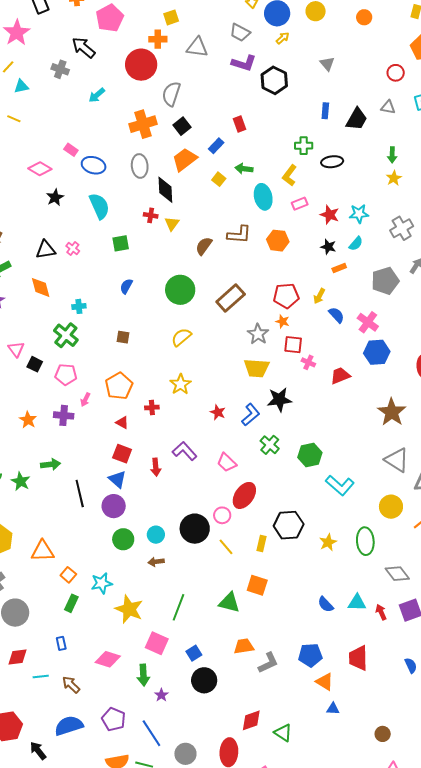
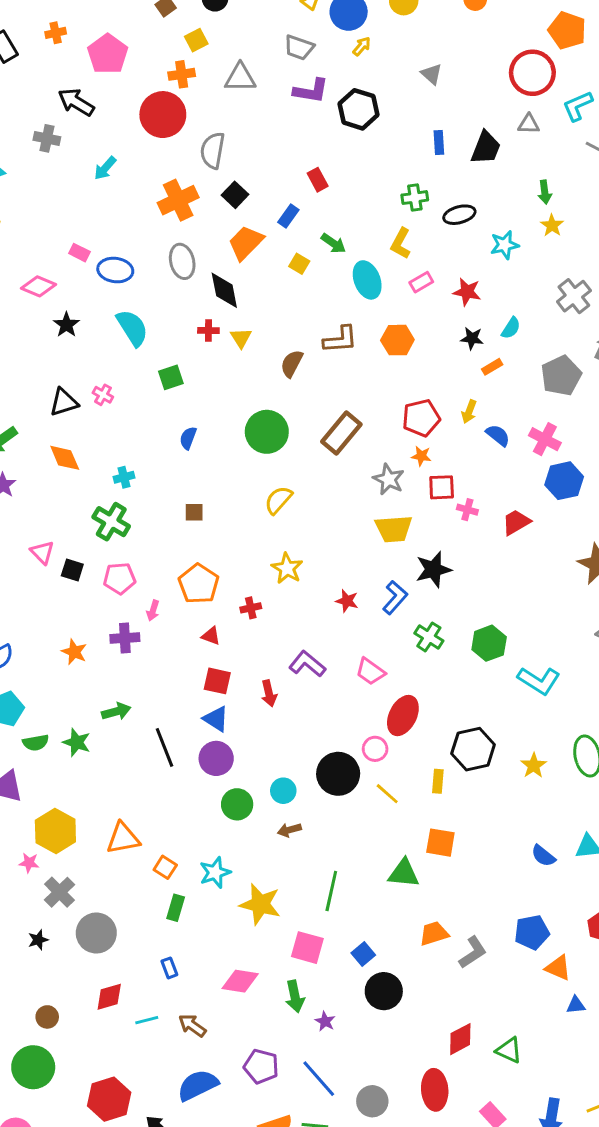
red circle: (396, 73) -> (532, 73), size x1.8
green arrow: (244, 169) -> (333, 243), turned -144
cyan star: (359, 214) -> (505, 245), moved

